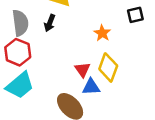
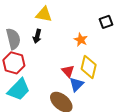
blue triangle: (91, 87) -> (76, 84), turned -35

